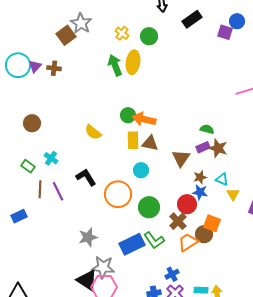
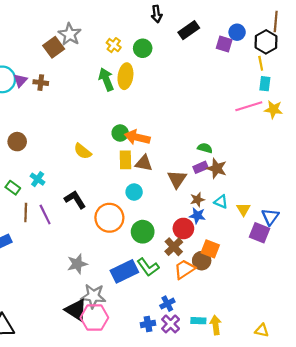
yellow triangle: (233, 194) -> (243, 209), moved

